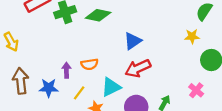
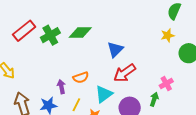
pink cross: (196, 90) -> (166, 84), moved, turned 32

